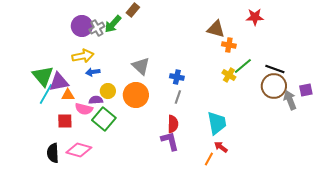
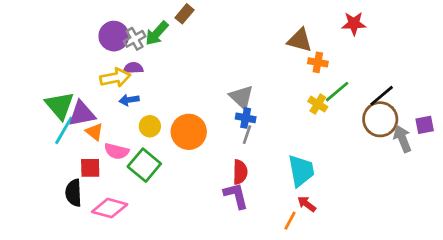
gray triangle: (141, 66) -> (241, 97), moved
black line: (275, 69) -> (382, 96), turned -60
blue cross: (177, 77) -> (246, 118), moved
orange triangle: (68, 95) -> (94, 132), turned 40
purple semicircle: (96, 100) -> (133, 68), moved
black semicircle: (53, 153) -> (74, 193), moved

